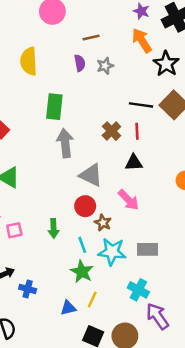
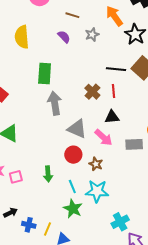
brown line: (91, 37) -> (72, 15), turned 32
purple semicircle: (80, 63) -> (64, 37), turned -32
gray star: (105, 66) -> (92, 35), moved
pink arrow: (128, 200) -> (104, 137), moved
brown star: (103, 223) -> (96, 164), moved
gray rectangle: (148, 249) -> (134, 144), moved
cyan cross: (138, 290) -> (120, 222), turned 36
yellow line: (92, 300) -> (47, 229), moved

